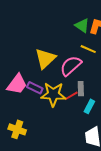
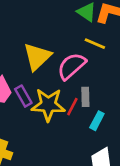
purple rectangle: (35, 88) -> (23, 96), turned 35
red line: (71, 96) -> (72, 107), turned -32

